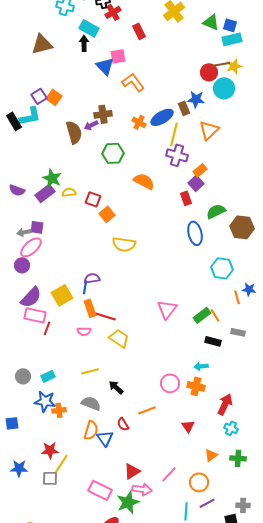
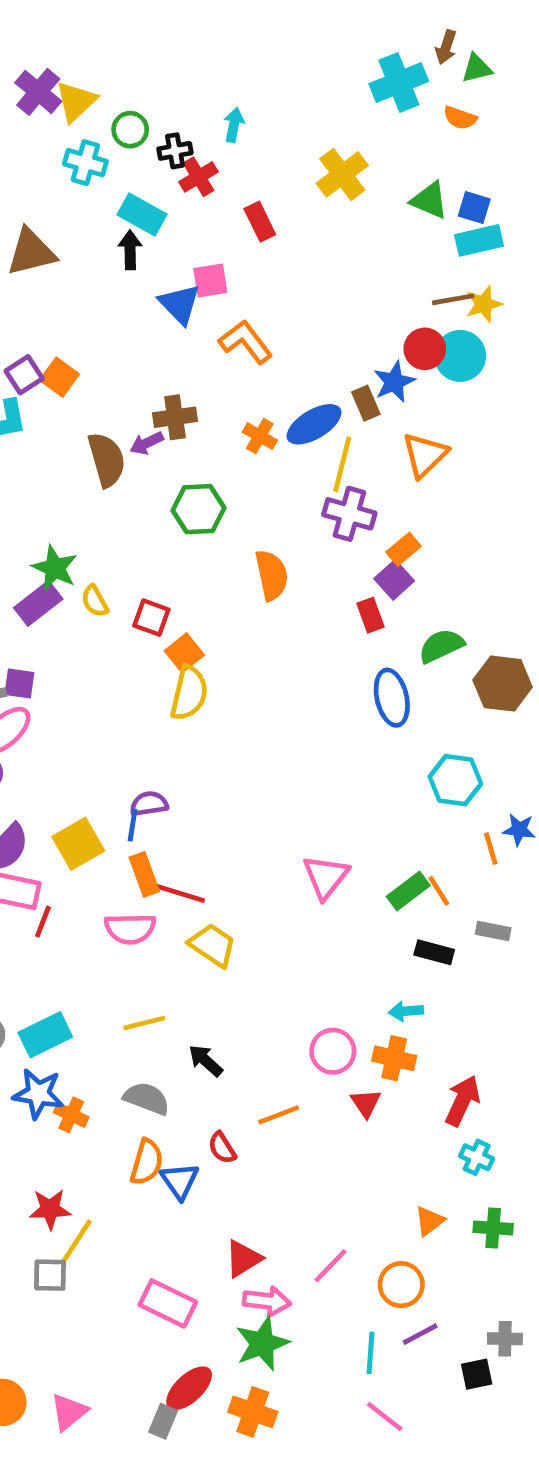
red circle: (209, 72) -> (425, 349), moved
blue star: (196, 99) -> (394, 382), turned -30
orange semicircle: (144, 181) -> (272, 575), turned 50
yellow semicircle: (69, 192) -> (95, 601), turned -112
yellow semicircle: (124, 244) -> (189, 693), moved, turned -85
pink semicircle: (84, 331) -> (130, 929), size x1.5
cyan rectangle: (48, 376) -> (45, 1035), size x1.5
orange cross: (59, 410) -> (71, 1115), turned 32
red triangle: (188, 426) -> (366, 1103), moved
green star: (128, 502) -> (262, 1343), moved

